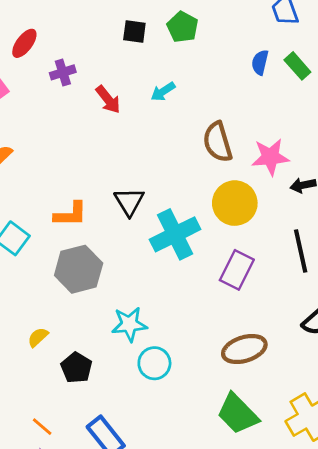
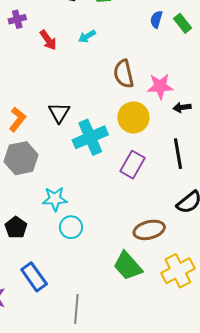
orange L-shape: (70, 214) -> (17, 119), turned -55
brown ellipse: (244, 349) -> (149, 230), moved

